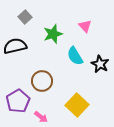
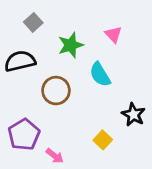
black star: (100, 64) -> (133, 115), moved
brown circle: (42, 81) -> (56, 91), moved
yellow square: (77, 105) -> (103, 140), size x0.6

